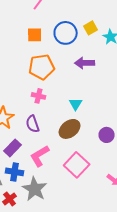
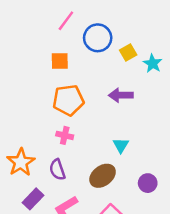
blue circle: (66, 33) -> (98, 38), moved
cyan triangle: (76, 104) -> (121, 145), moved

